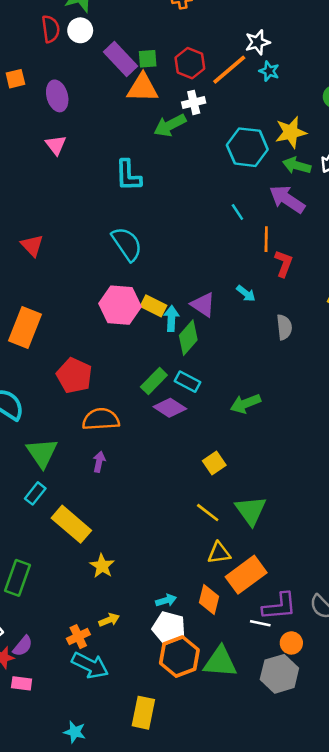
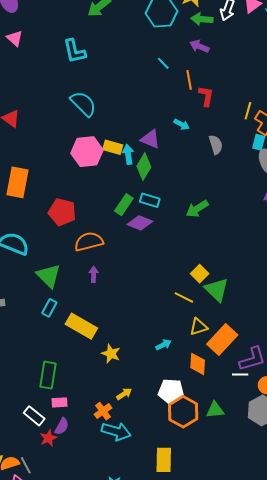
purple arrow: (287, 199) -> (199, 46), size x0.7
yellow square: (214, 463) -> (200, 274), moved
cyan arrow: (166, 600) -> (163, 345), moved
green triangle: (220, 662) -> (215, 410), size x0.7
pink rectangle: (22, 683) -> (59, 402), moved

